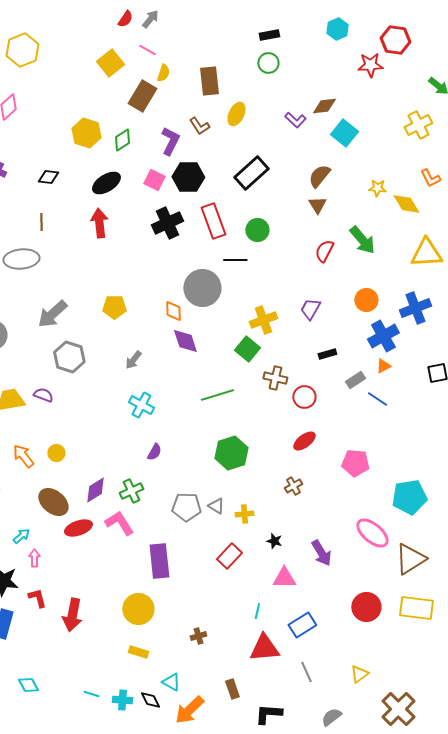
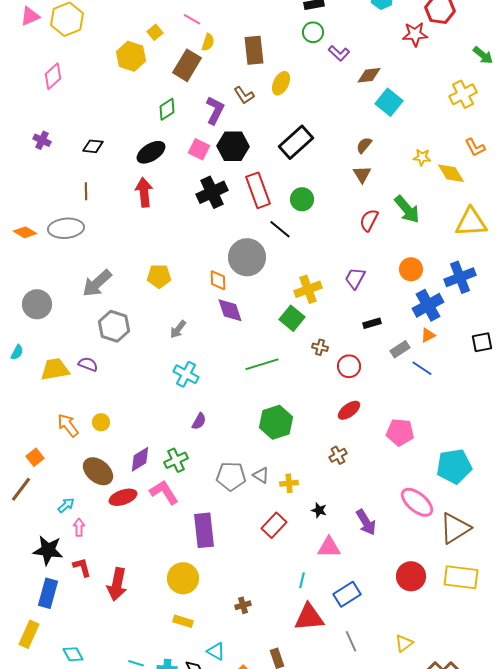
yellow square: (110, 63) -> (155, 32), size x0.6
purple L-shape: (295, 120) -> (339, 53), moved
yellow hexagon: (86, 133) -> (131, 56), moved
brown semicircle: (319, 176) -> (364, 145), size x0.7
black line: (235, 260) -> (280, 229), turned 40
brown cross: (275, 378) -> (320, 347), size x0.7

